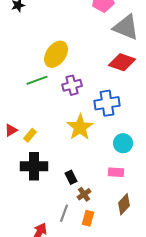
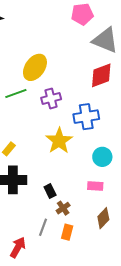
red diamond: (122, 62) -> (101, 75), turned -40

